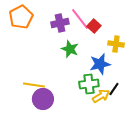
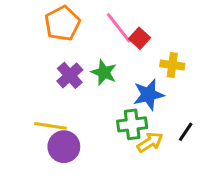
orange pentagon: (21, 17) -> (62, 23), moved
purple cross: (60, 23) -> (70, 75), moved, turned -30
black line: (114, 89) -> (186, 132), moved

